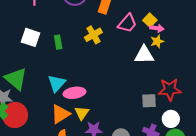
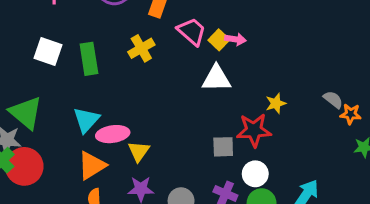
yellow square: (150, 20) -> (219, 40), moved
pink trapezoid: (127, 23) -> (192, 32), turned -90
yellow star: (157, 41) -> (276, 103), moved
green rectangle: (58, 42) -> (89, 59), size x1.5
yellow triangle: (82, 113) -> (139, 151), moved

